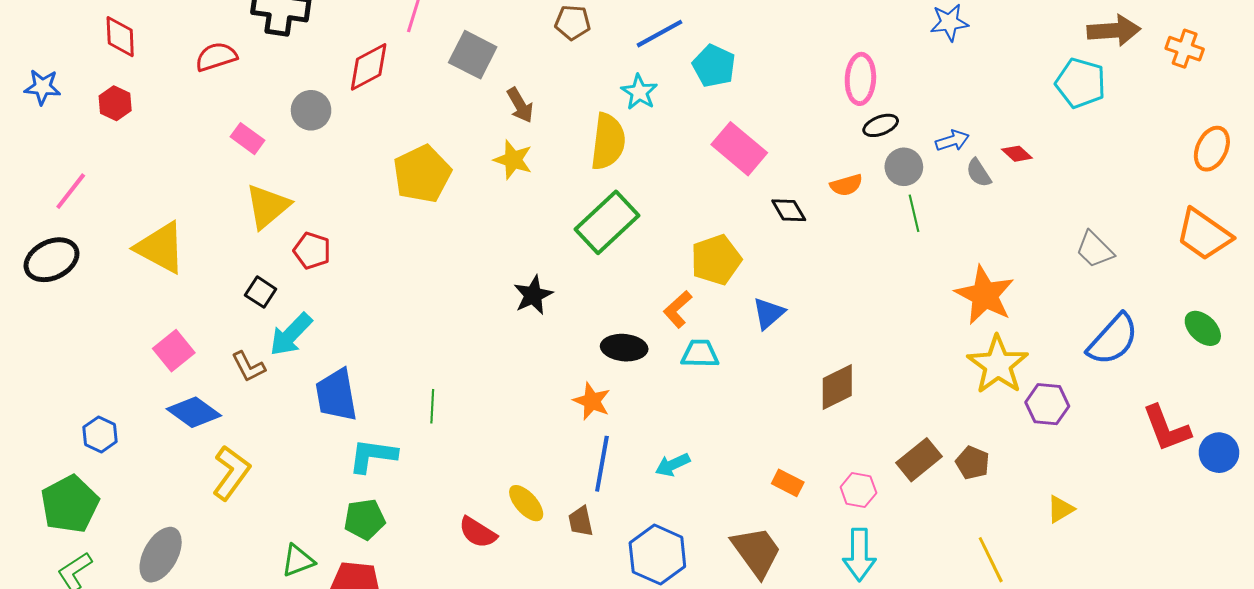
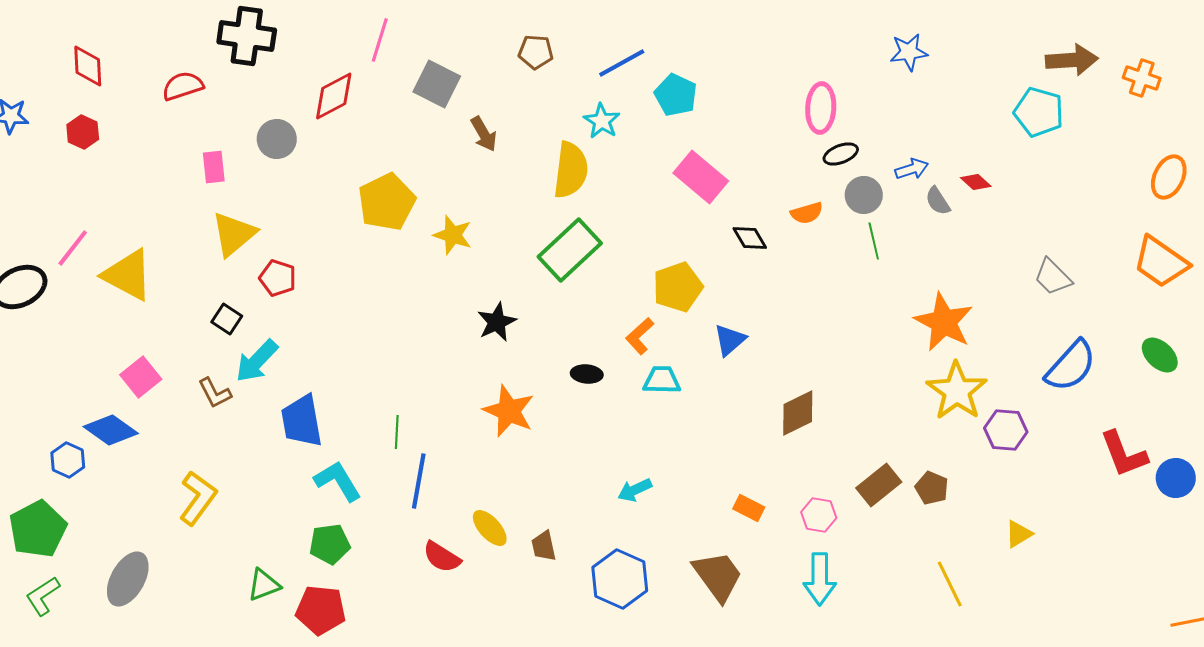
pink rectangle: (247, 139) -> (214, 167), turned 48
yellow star: (513, 160) -> (453, 235), moved
pink line: (71, 191) -> (73, 248), moved
black ellipse: (624, 348) -> (587, 374), size x0.7
orange star: (592, 401) -> (509, 411), moved, size x1.4
blue diamond: (194, 412) -> (111, 430), moved
cyan L-shape: (373, 456) -> (338, 481), turned 51
blue line: (602, 464) -> (419, 481), moved

